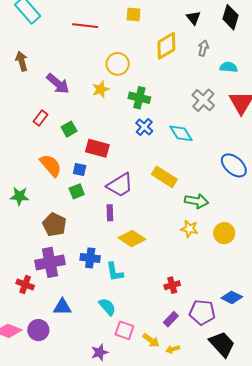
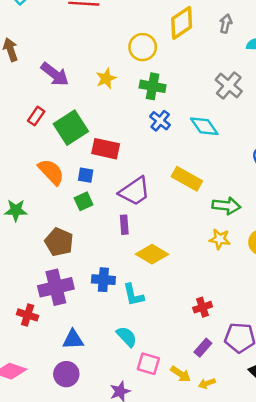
yellow circle: (118, 64) -> (143, 47), moved
green square: (69, 129) -> (71, 128), size x1.8
purple circle: (38, 330) -> (66, 374), moved

